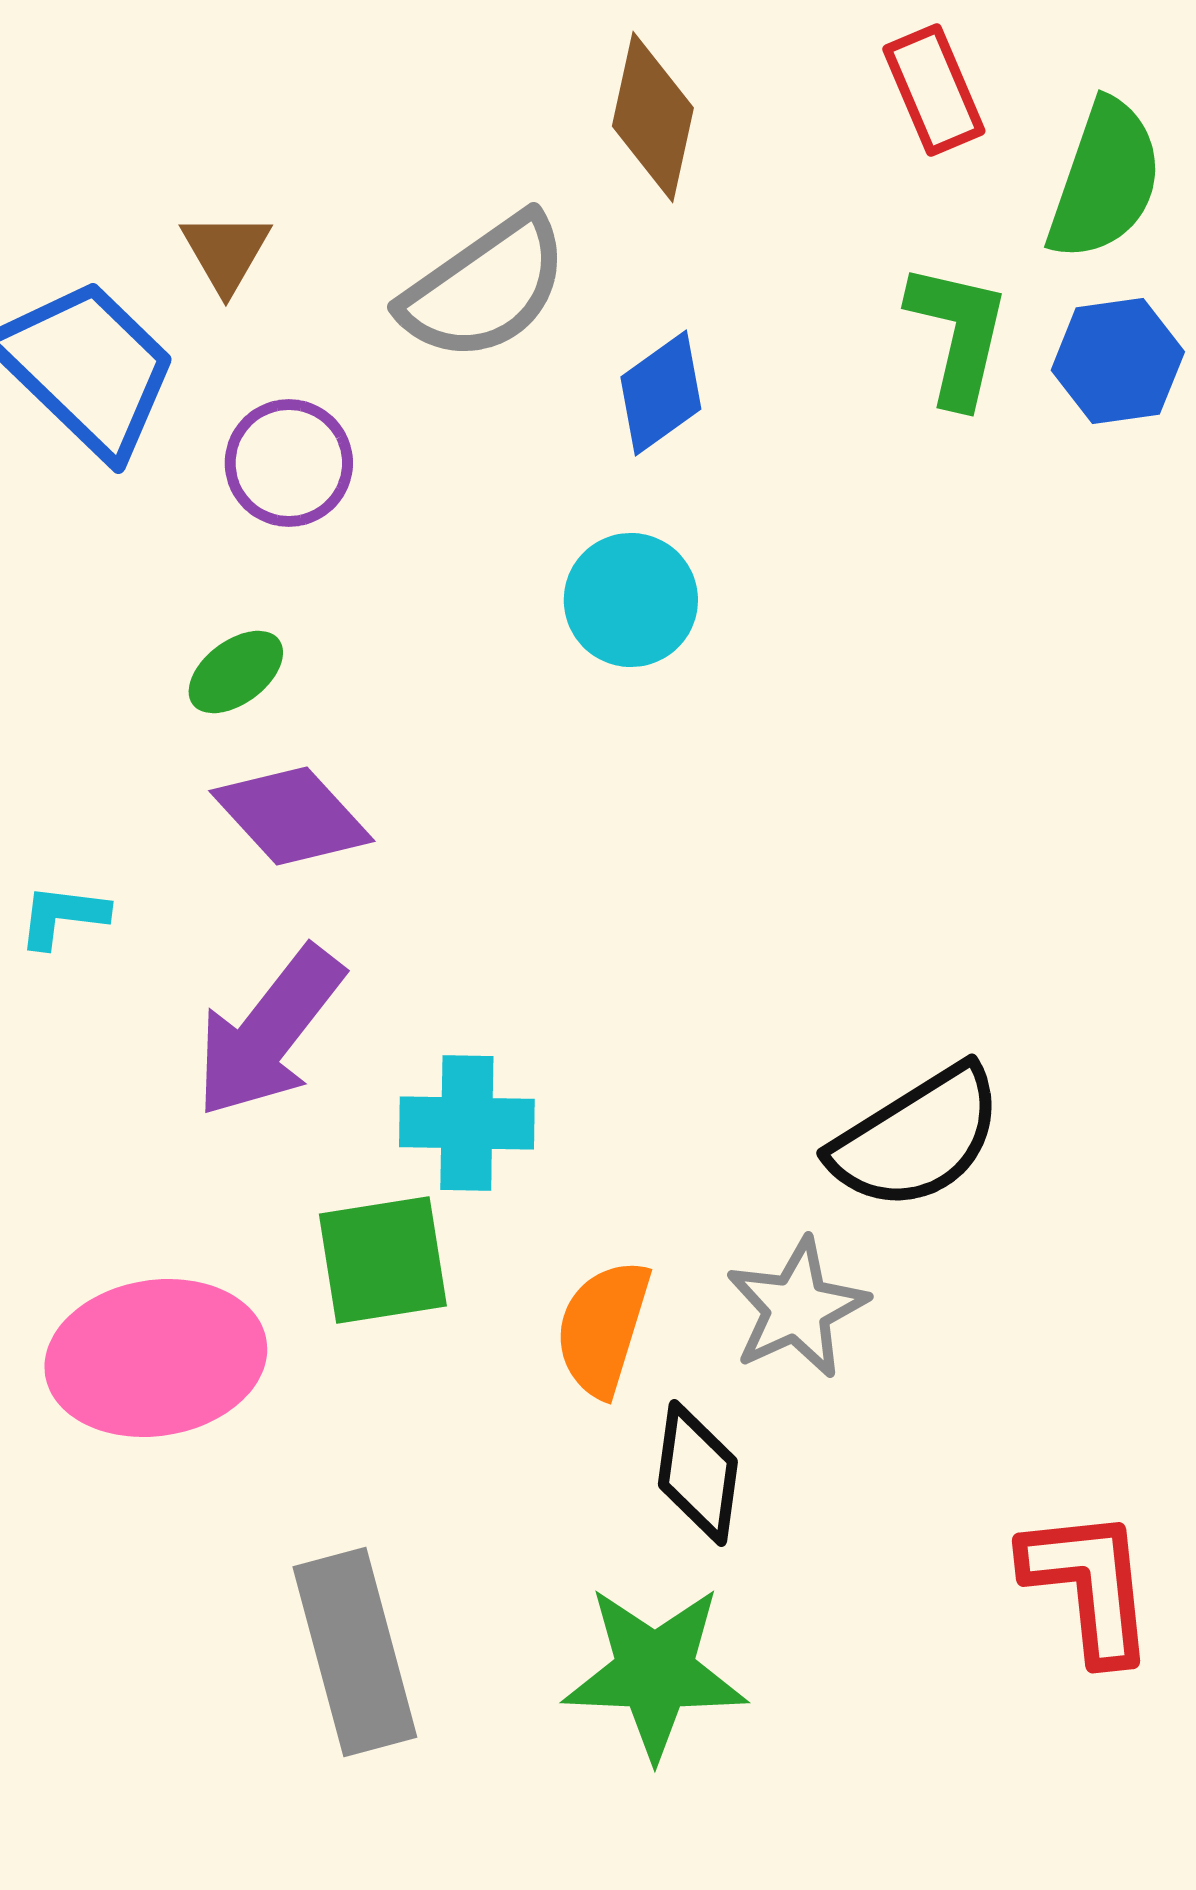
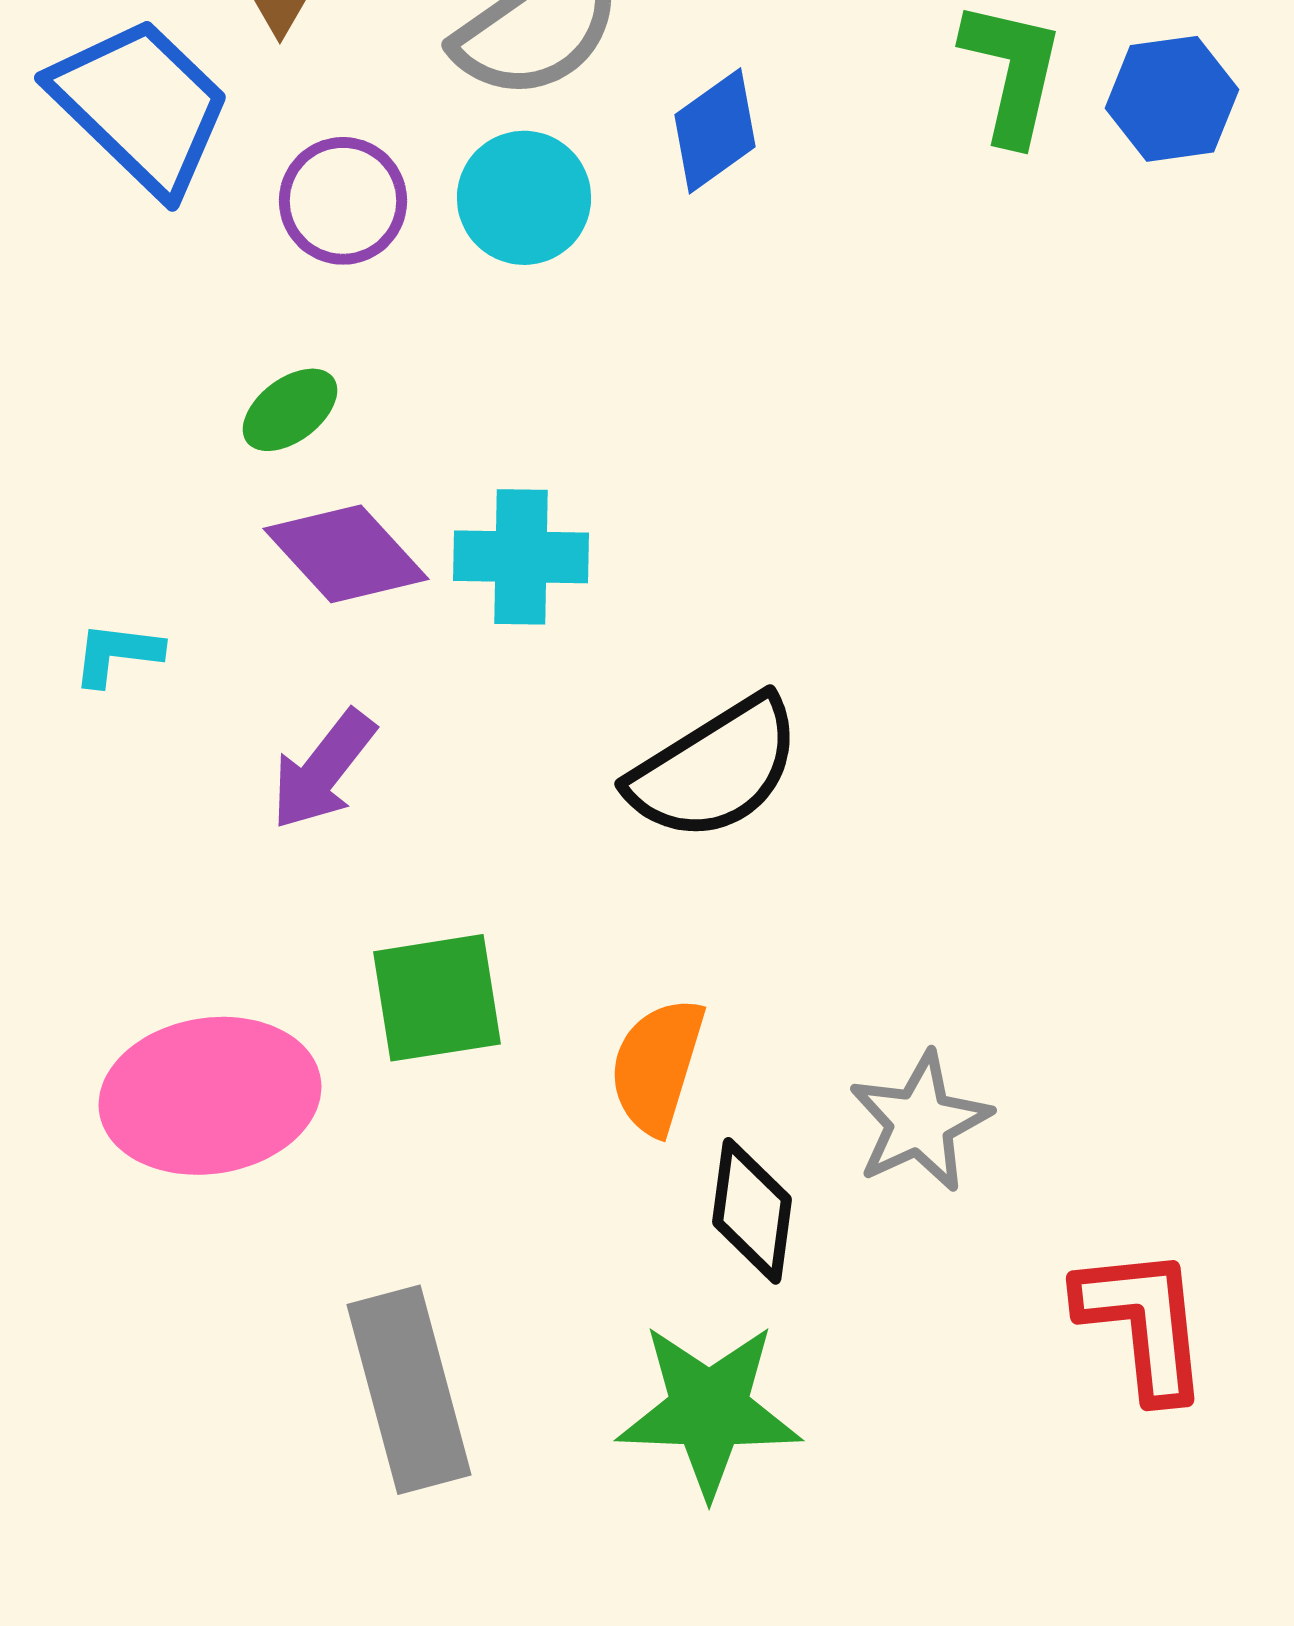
cyan circle: (631, 600) -> (524, 198), moved
purple arrow: (269, 1032) -> (323, 770), size x0.7
cyan cross: (467, 1123) -> (521, 557), moved
black semicircle: (917, 1138) -> (715, 769), moved
gray star: (797, 1308) -> (920, 1122), moved

